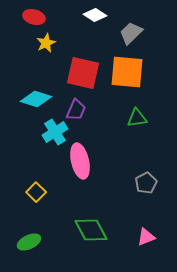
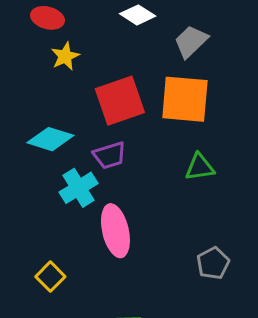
red square: (83, 73) -> (120, 101), turned -32
purple trapezoid: (76, 110) -> (110, 155), turned 50

